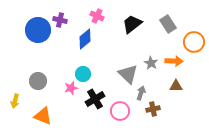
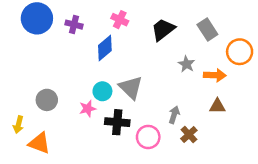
blue circle: (38, 30) -> (37, 18), moved
gray star: (151, 63) -> (186, 64), moved
gray triangle: (128, 74) -> (131, 88), moved
black cross: (95, 99) -> (117, 122), turned 36
brown cross: (153, 109) -> (189, 135), turned -32
orange triangle: (43, 116) -> (39, 143), moved

